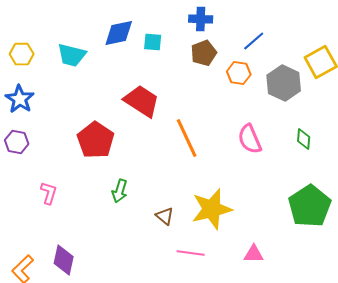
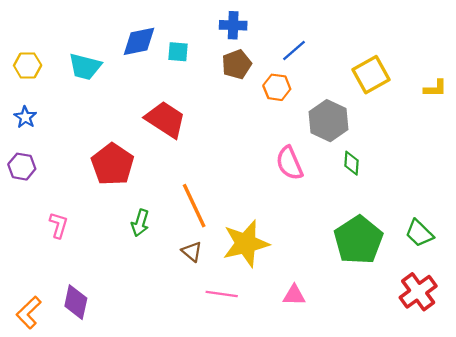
gray hexagon: (284, 83) -> (329, 121), moved
blue star: (20, 99) -> (25, 117), size x0.7
orange line: (187, 138) -> (194, 206), moved

